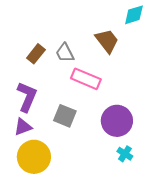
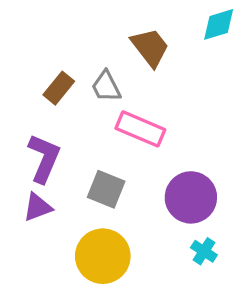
brown trapezoid: (107, 41) -> (150, 47), moved
yellow circle: (34, 157) -> (103, 256), moved

